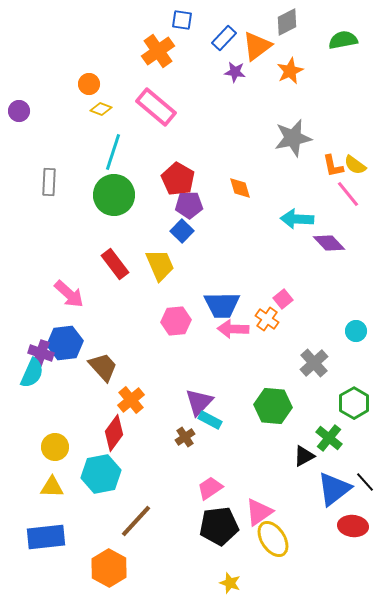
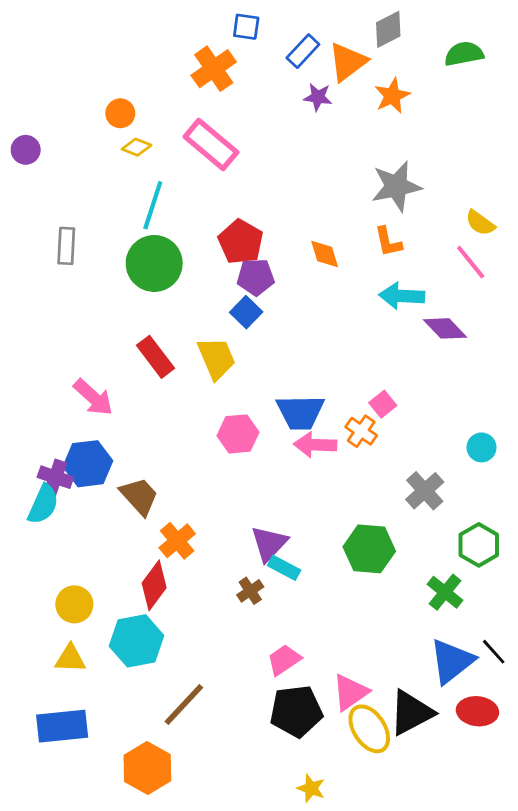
orange L-shape: (333, 166) -> (388, 242), moved
black triangle: (304, 456) -> (411, 713), moved, size x1.6

